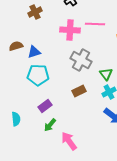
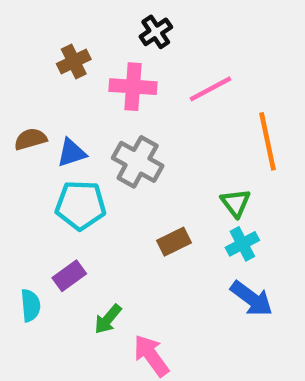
pink line: (95, 24) -> (211, 89), turned -30
pink cross: (70, 30) -> (133, 87), moved
gray cross: (81, 60) -> (138, 162), moved
purple rectangle: (45, 106) -> (69, 276), moved

